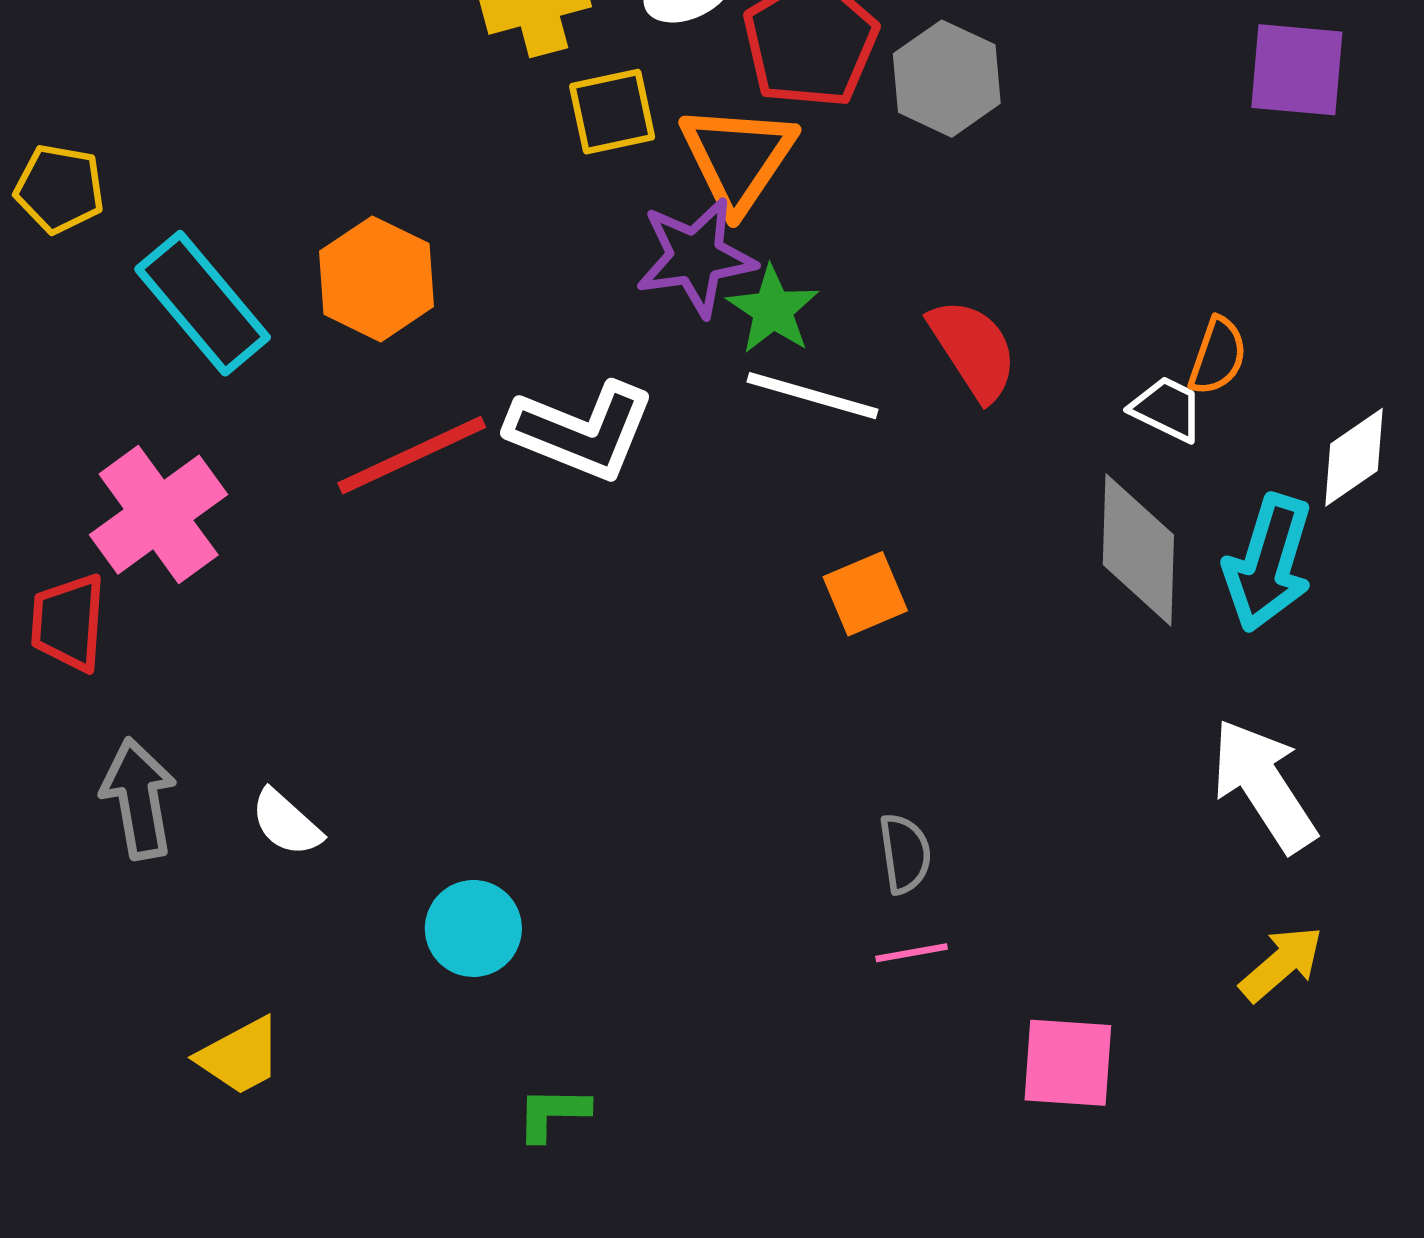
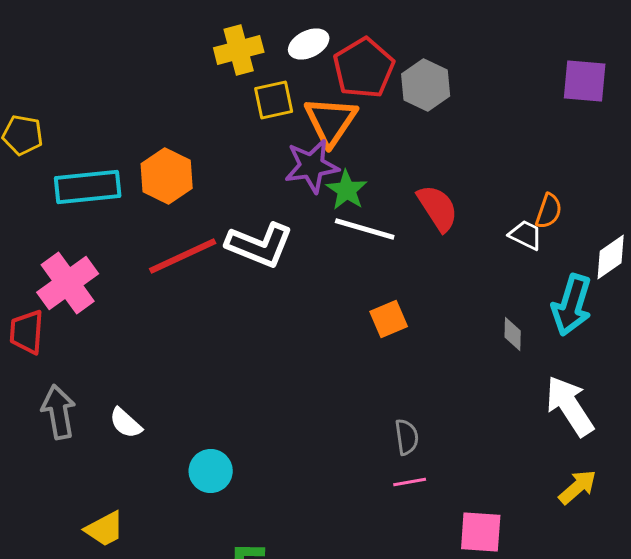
cyan rectangle: (203, 303) -> (88, 187), turned -56
gray diamond: (1138, 550) -> (513, 334), moved, size x0.5

